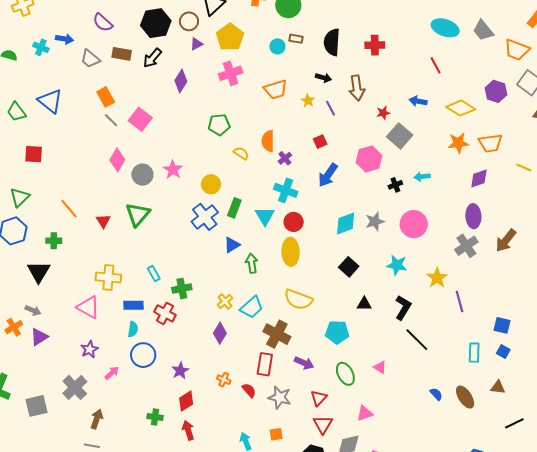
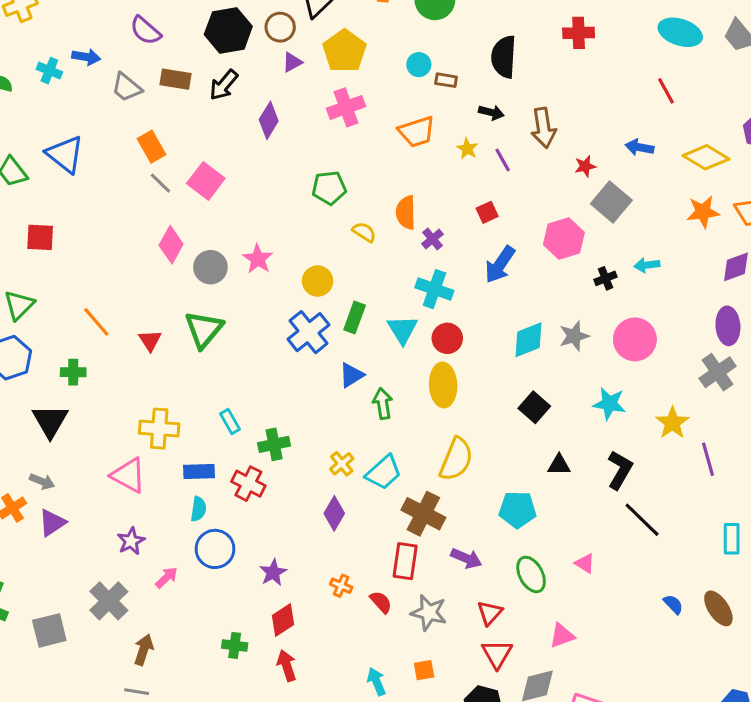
brown rectangle: (296, 39) -> (446, 80), moved
red cross: (375, 45) -> (579, 33), moved
yellow semicircle: (298, 299) -> (456, 459), turned -88

